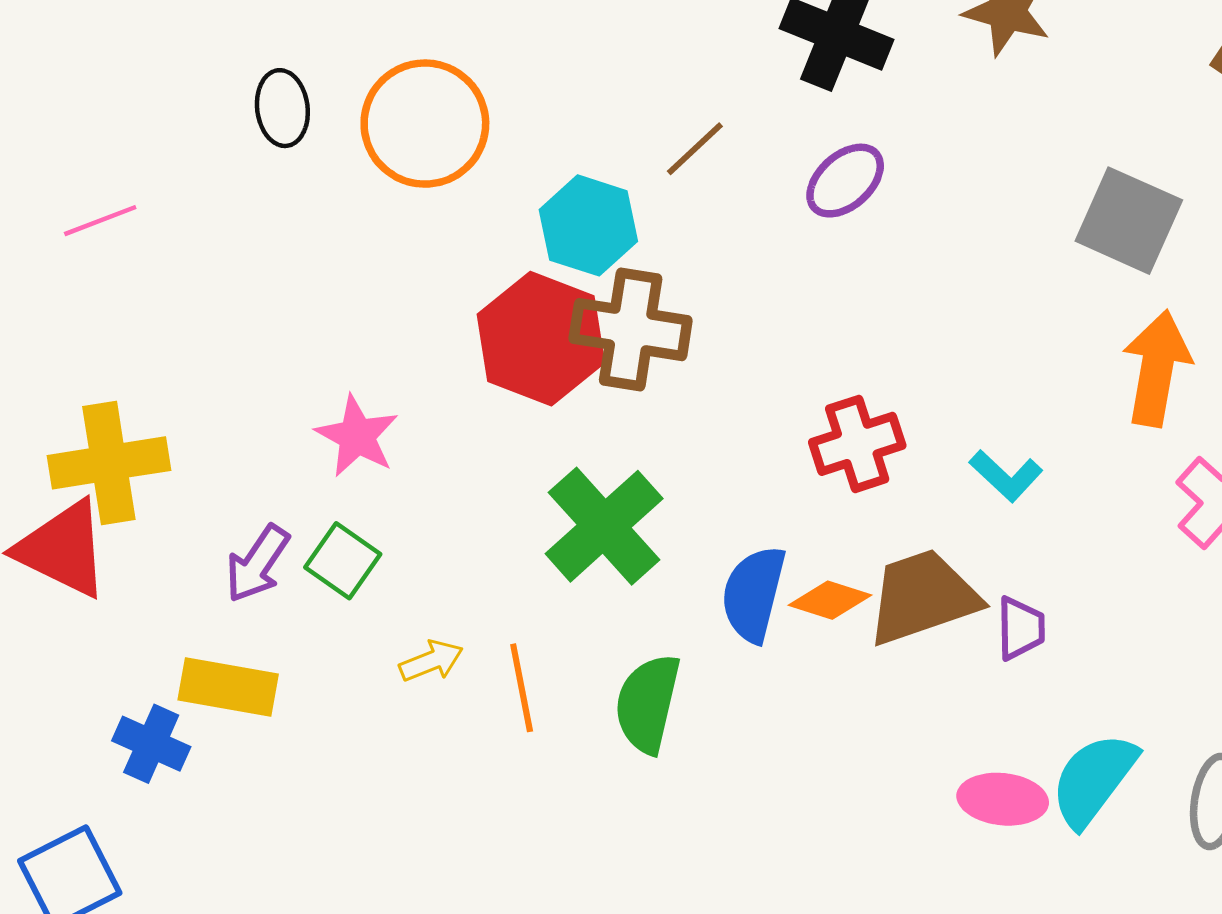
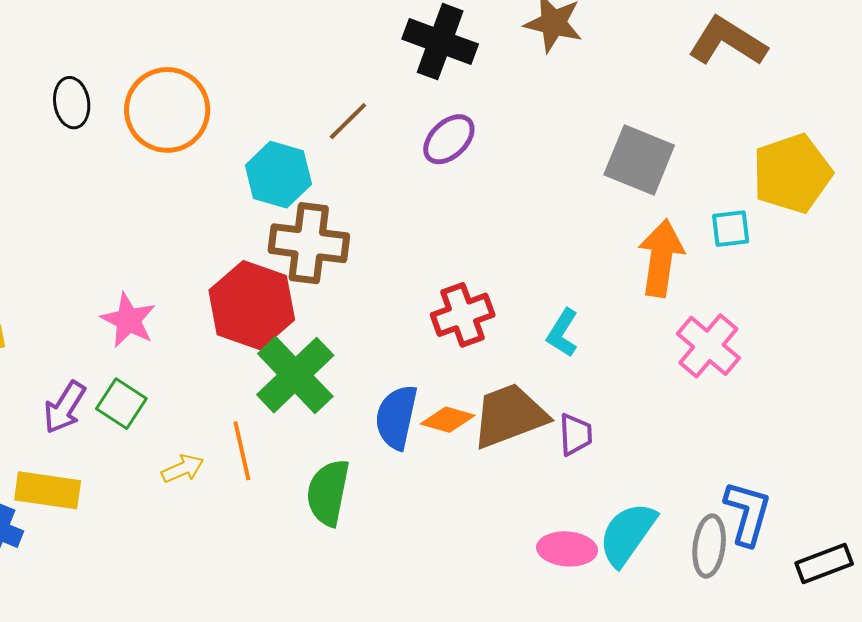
red hexagon: (541, 339) -> (252, 305), moved
cyan L-shape: (1006, 476) -> (563, 333), turned 81
orange line: (522, 688) -> (242, 451), moved

